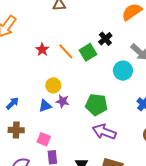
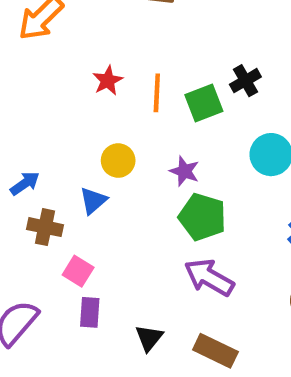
orange line: (66, 51) -> (157, 93), turned 36
purple star: (63, 101) -> (184, 171), moved
blue triangle: (45, 106) -> (93, 201), turned -32
brown cross: (16, 130) -> (45, 227), moved

